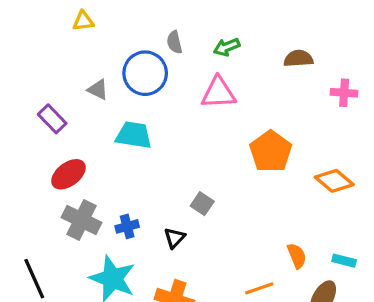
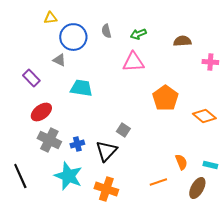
blue circle: (145, 73) -> (73, 37), moved
black triangle: (174, 238) -> (106, 151), size x1.6

